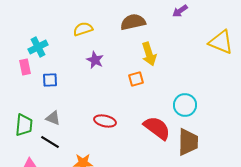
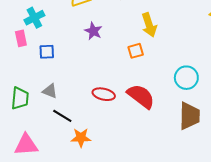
red semicircle: (157, 128) -> (141, 96), moved
black line: (50, 142) -> (62, 116), moved

